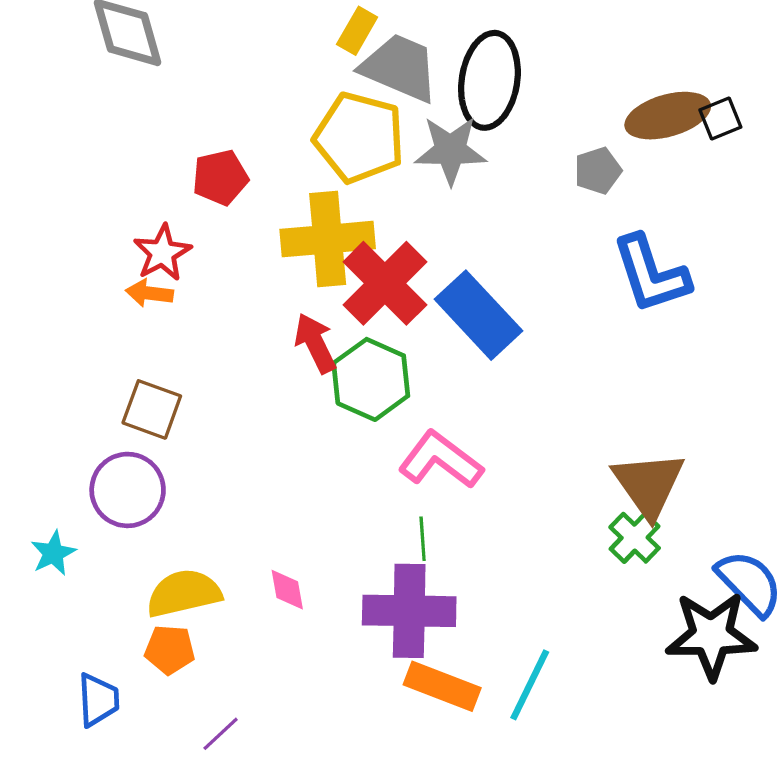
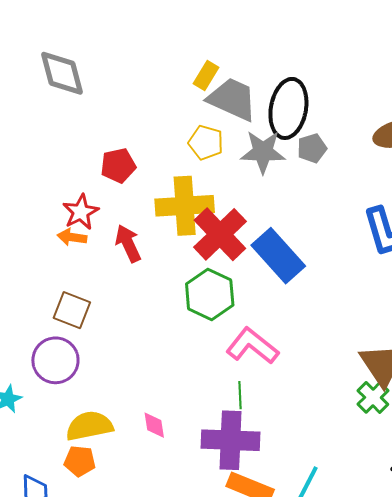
yellow pentagon: (359, 138) -> (206, 142), size x0.6
gray pentagon: (598, 171) -> (312, 148), moved
red arrow: (315, 343) -> (128, 243), moved

